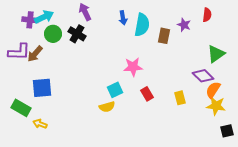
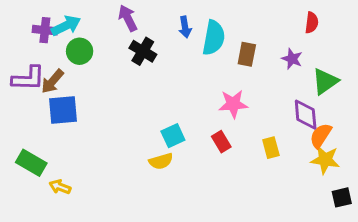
purple star: (184, 25) -> (292, 59), moved
black cross: (77, 34) -> (143, 51), moved
pink star: (133, 67) -> (233, 104), moved
purple diamond: (203, 76) -> (306, 115), turned 40
blue square: (42, 88) -> (63, 110), moved

